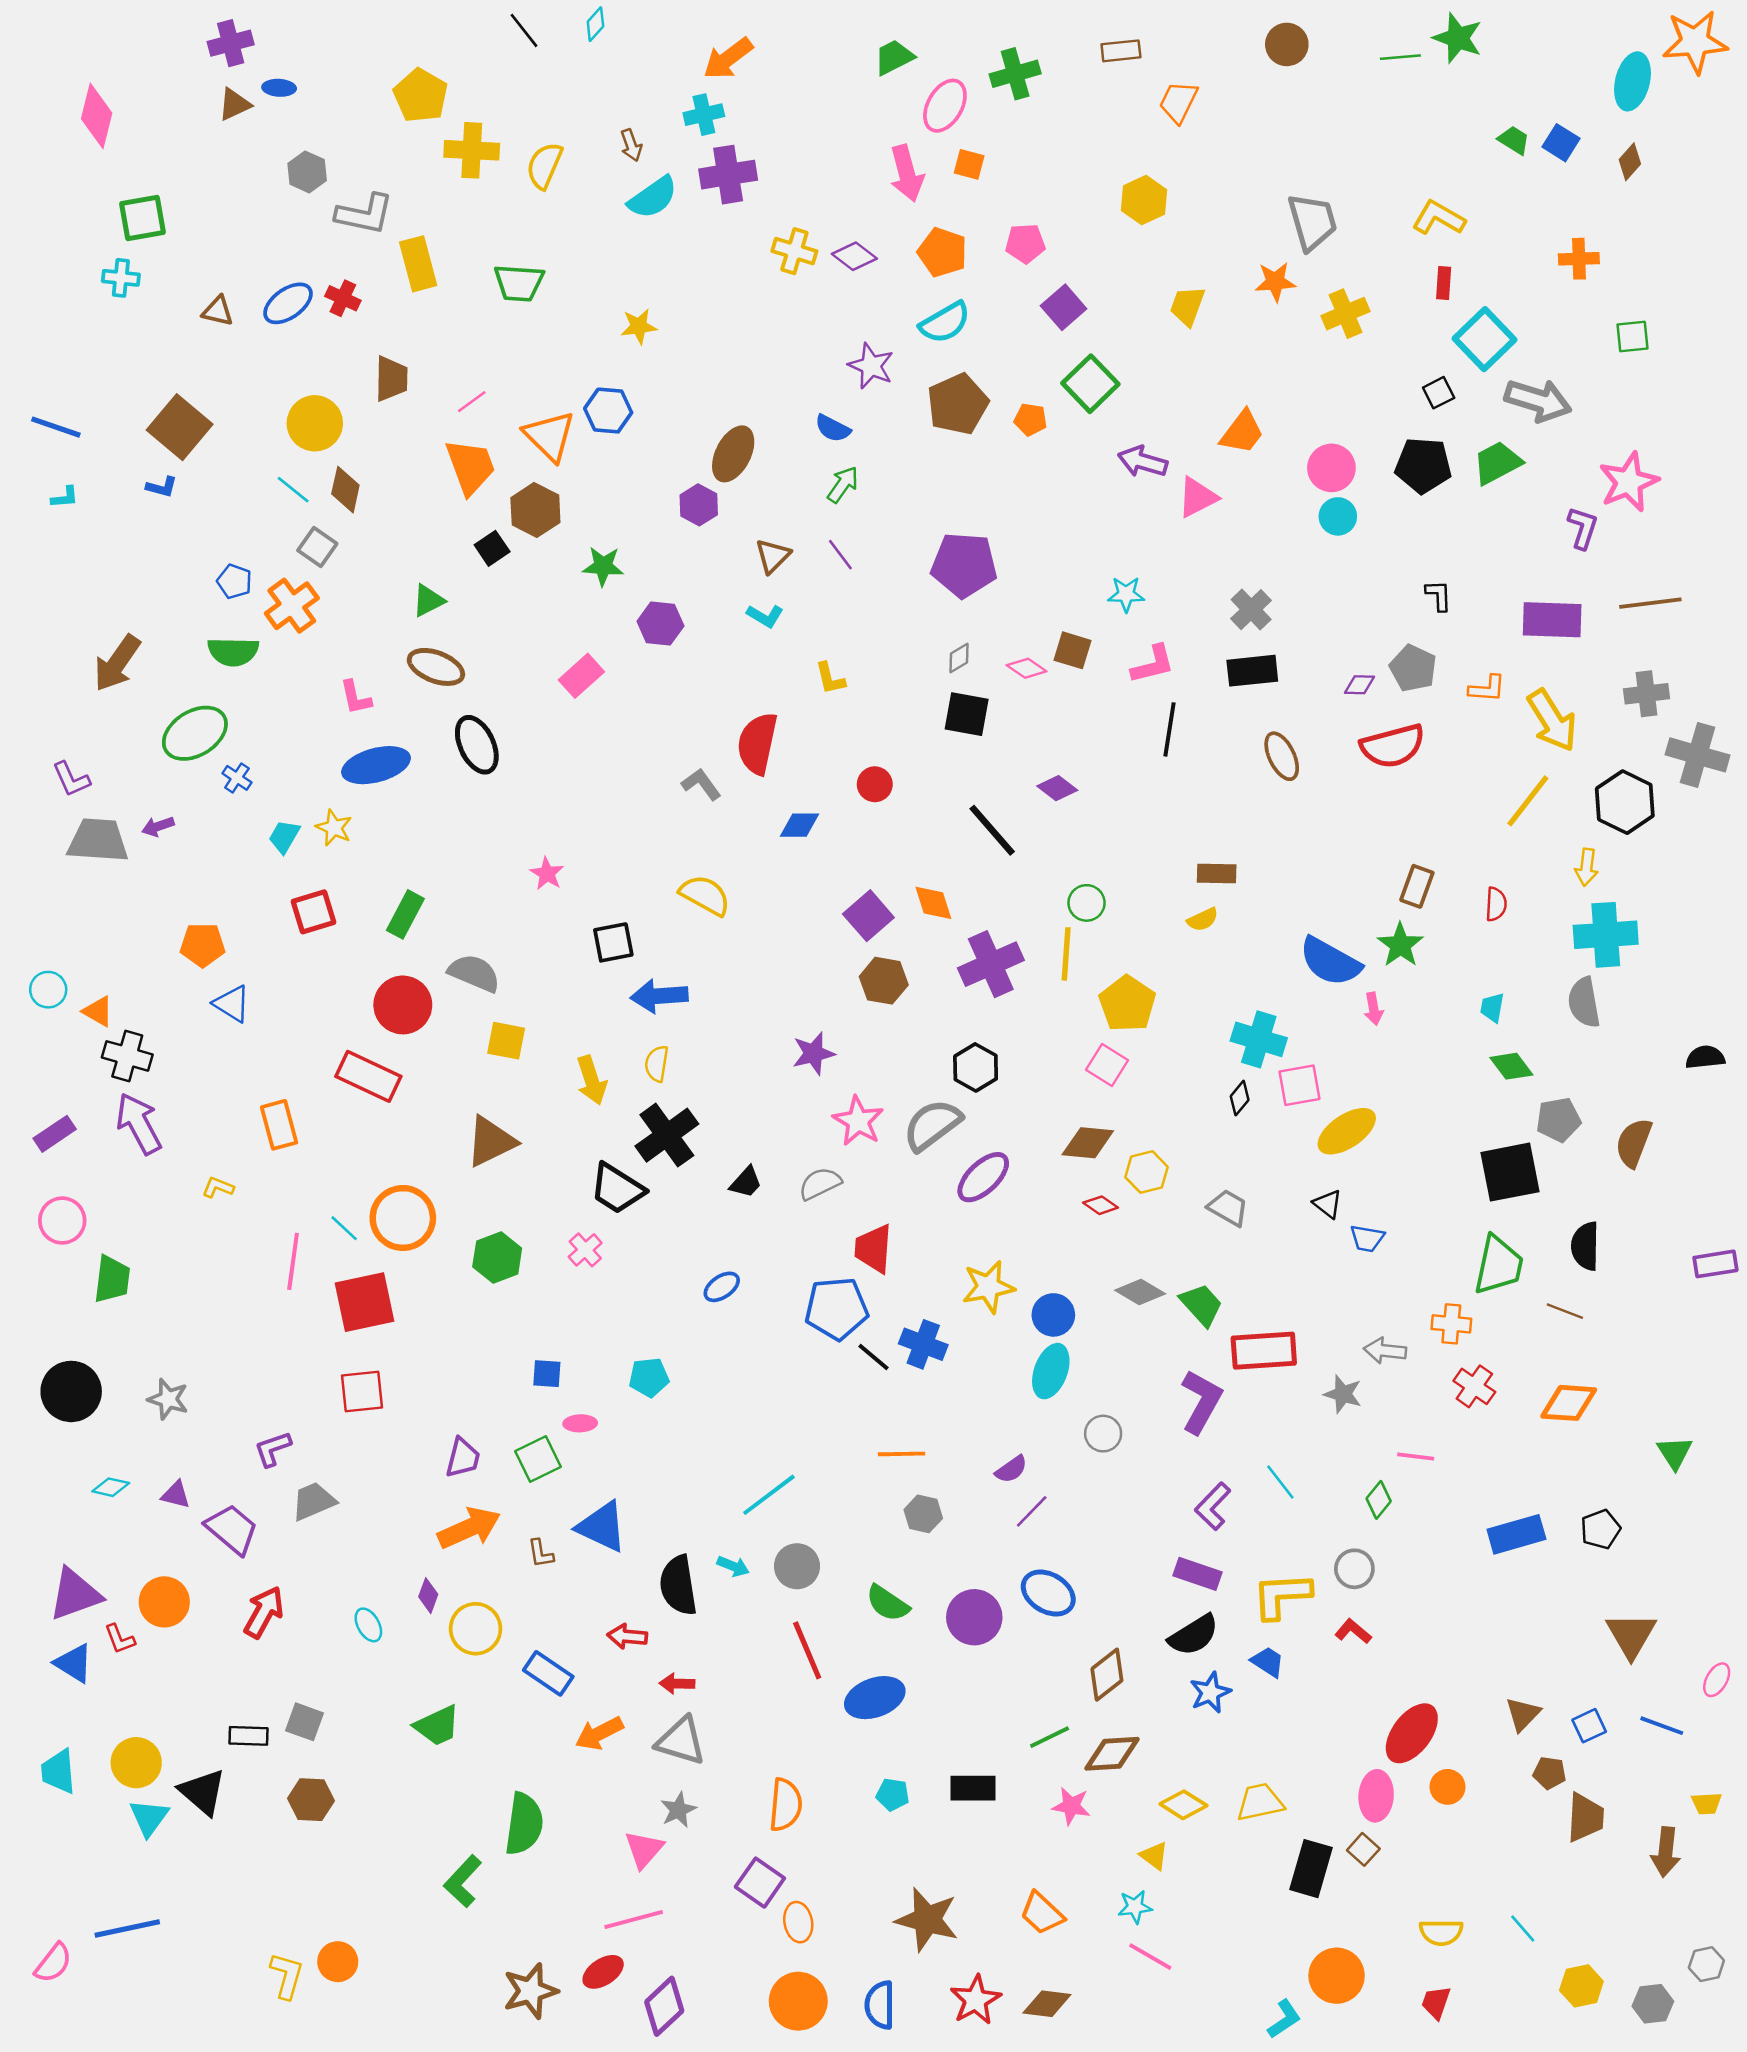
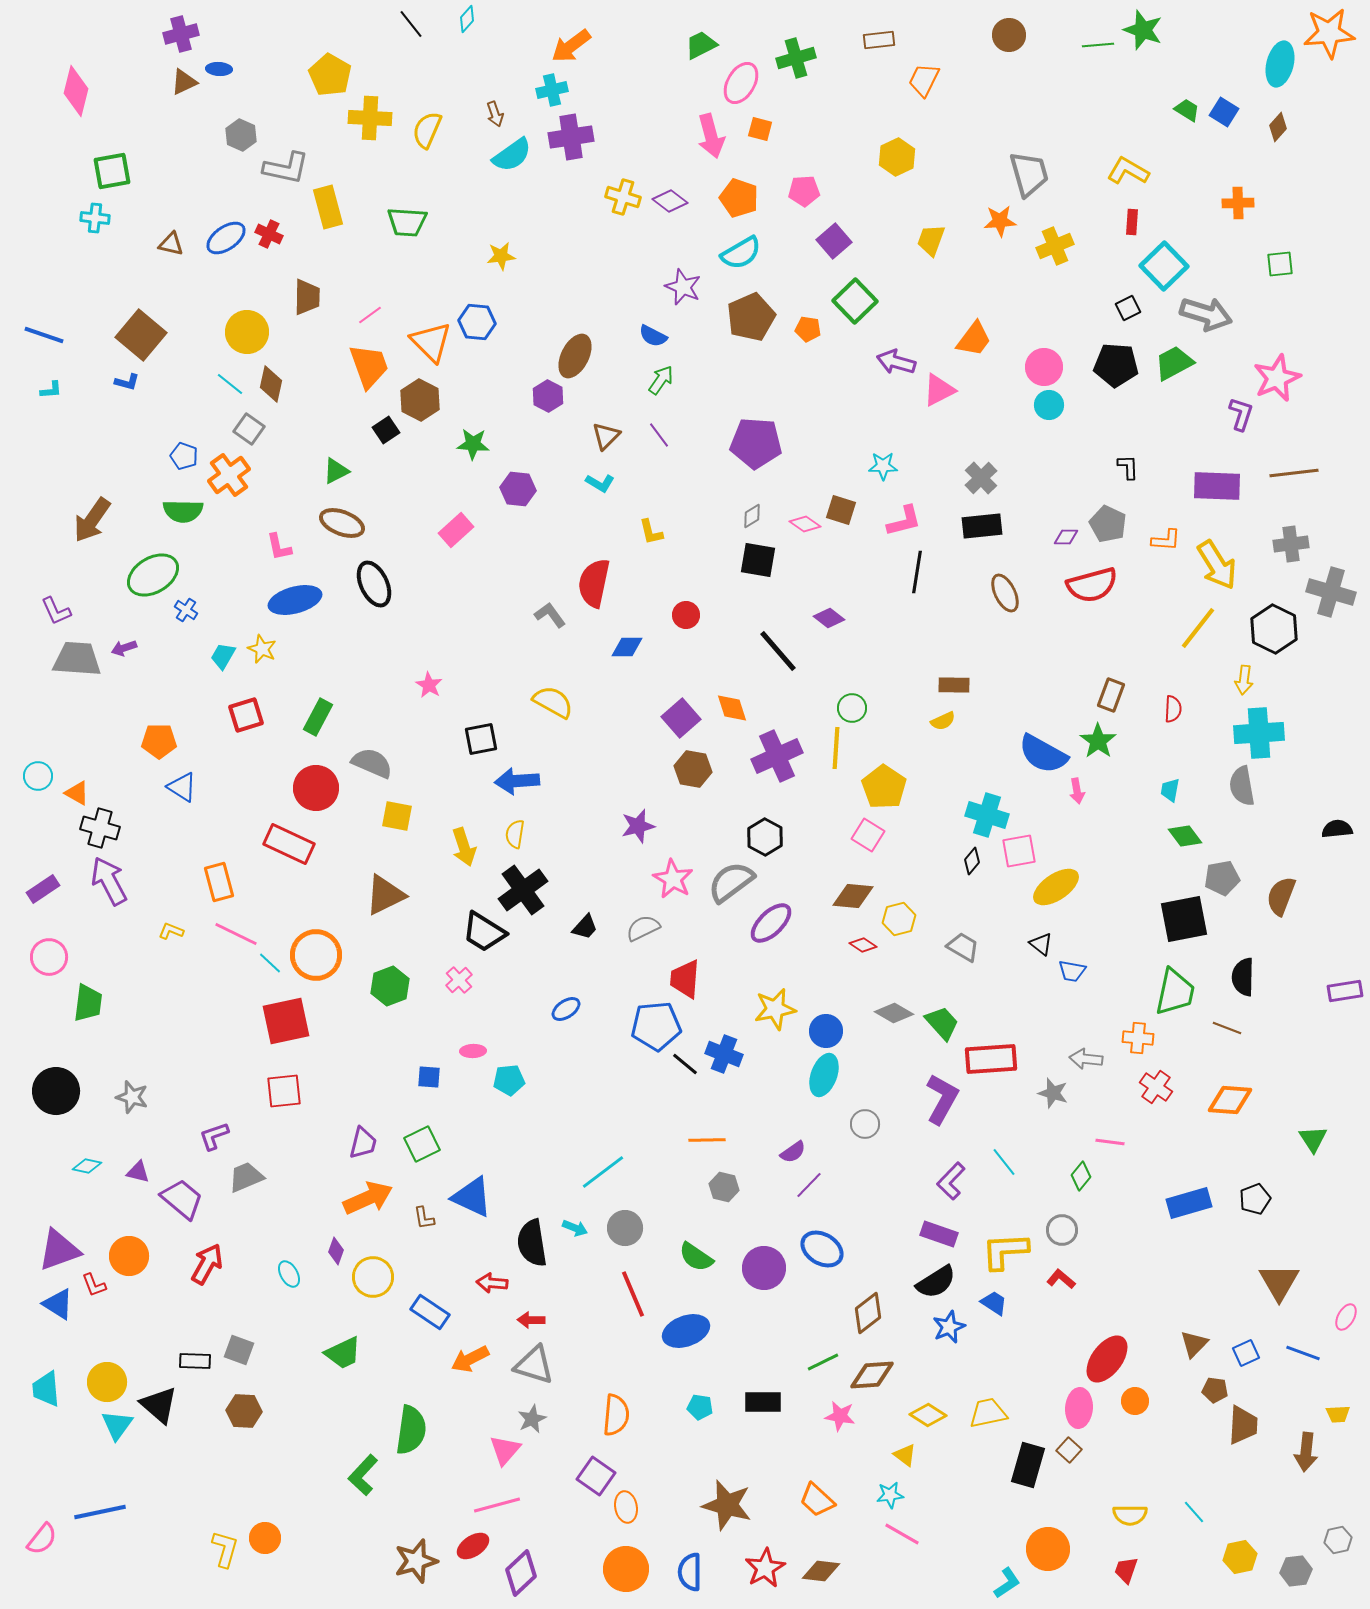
pink line: (293, 1261) -> (236, 934), moved, turned -72
pink ellipse: (580, 1423) -> (473, 1051), moved

